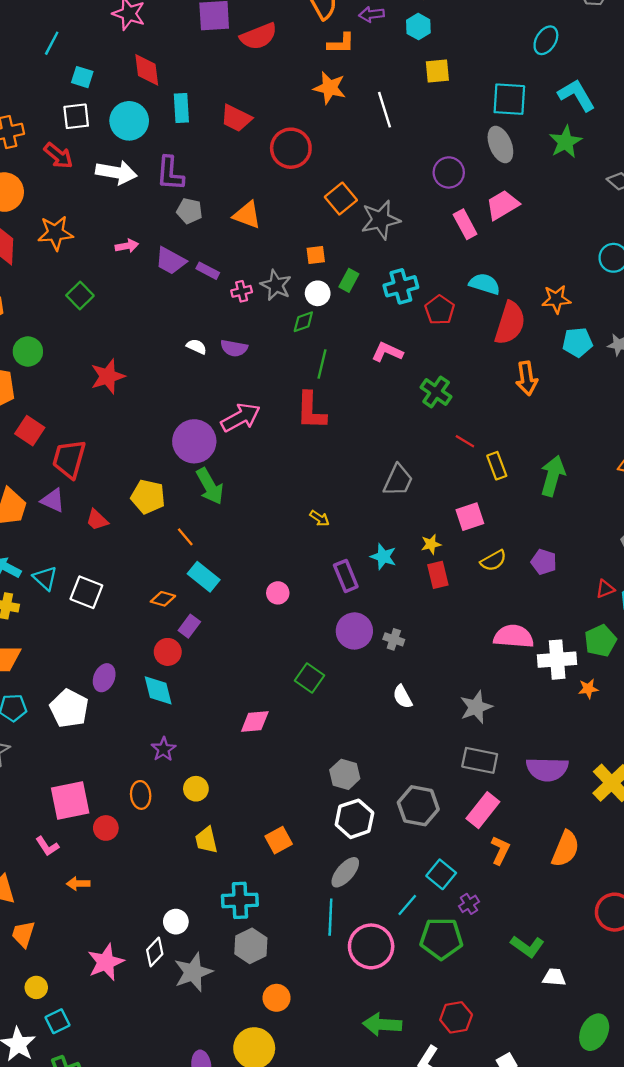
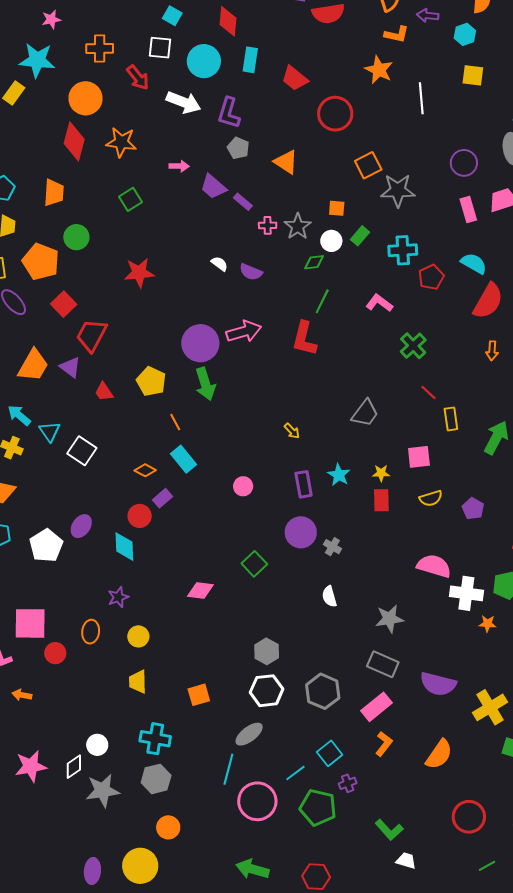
orange arrow: (527, 378) -> (492, 351), size x0.7

